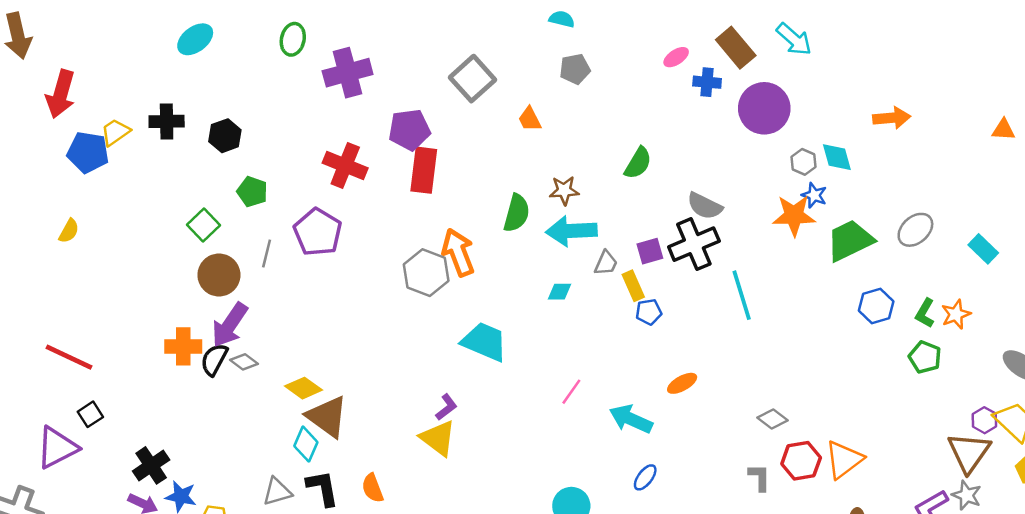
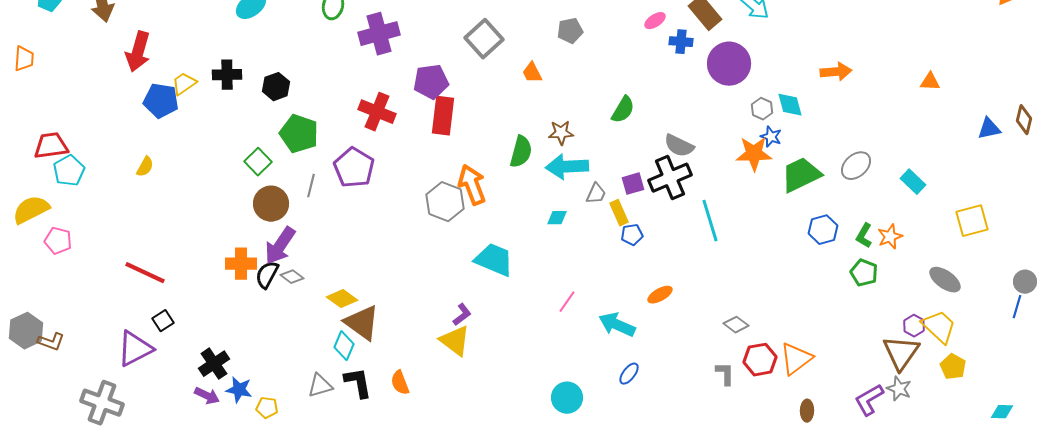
green pentagon: (252, 192) -> (299, 134), size x1.5

